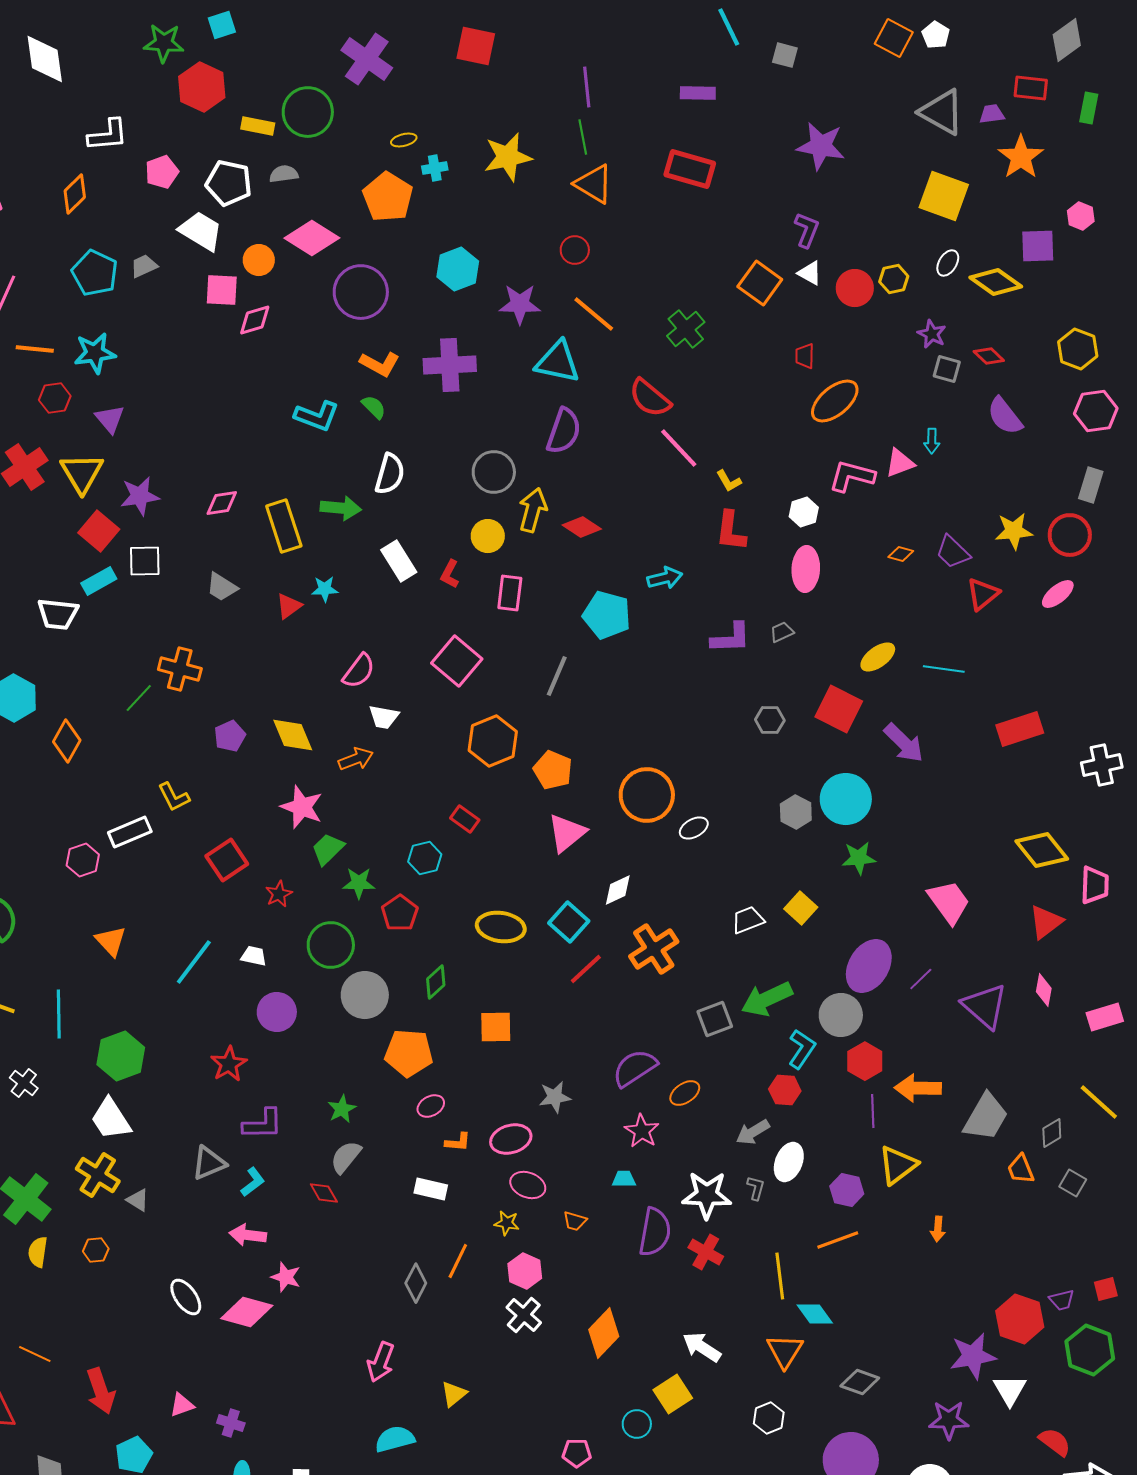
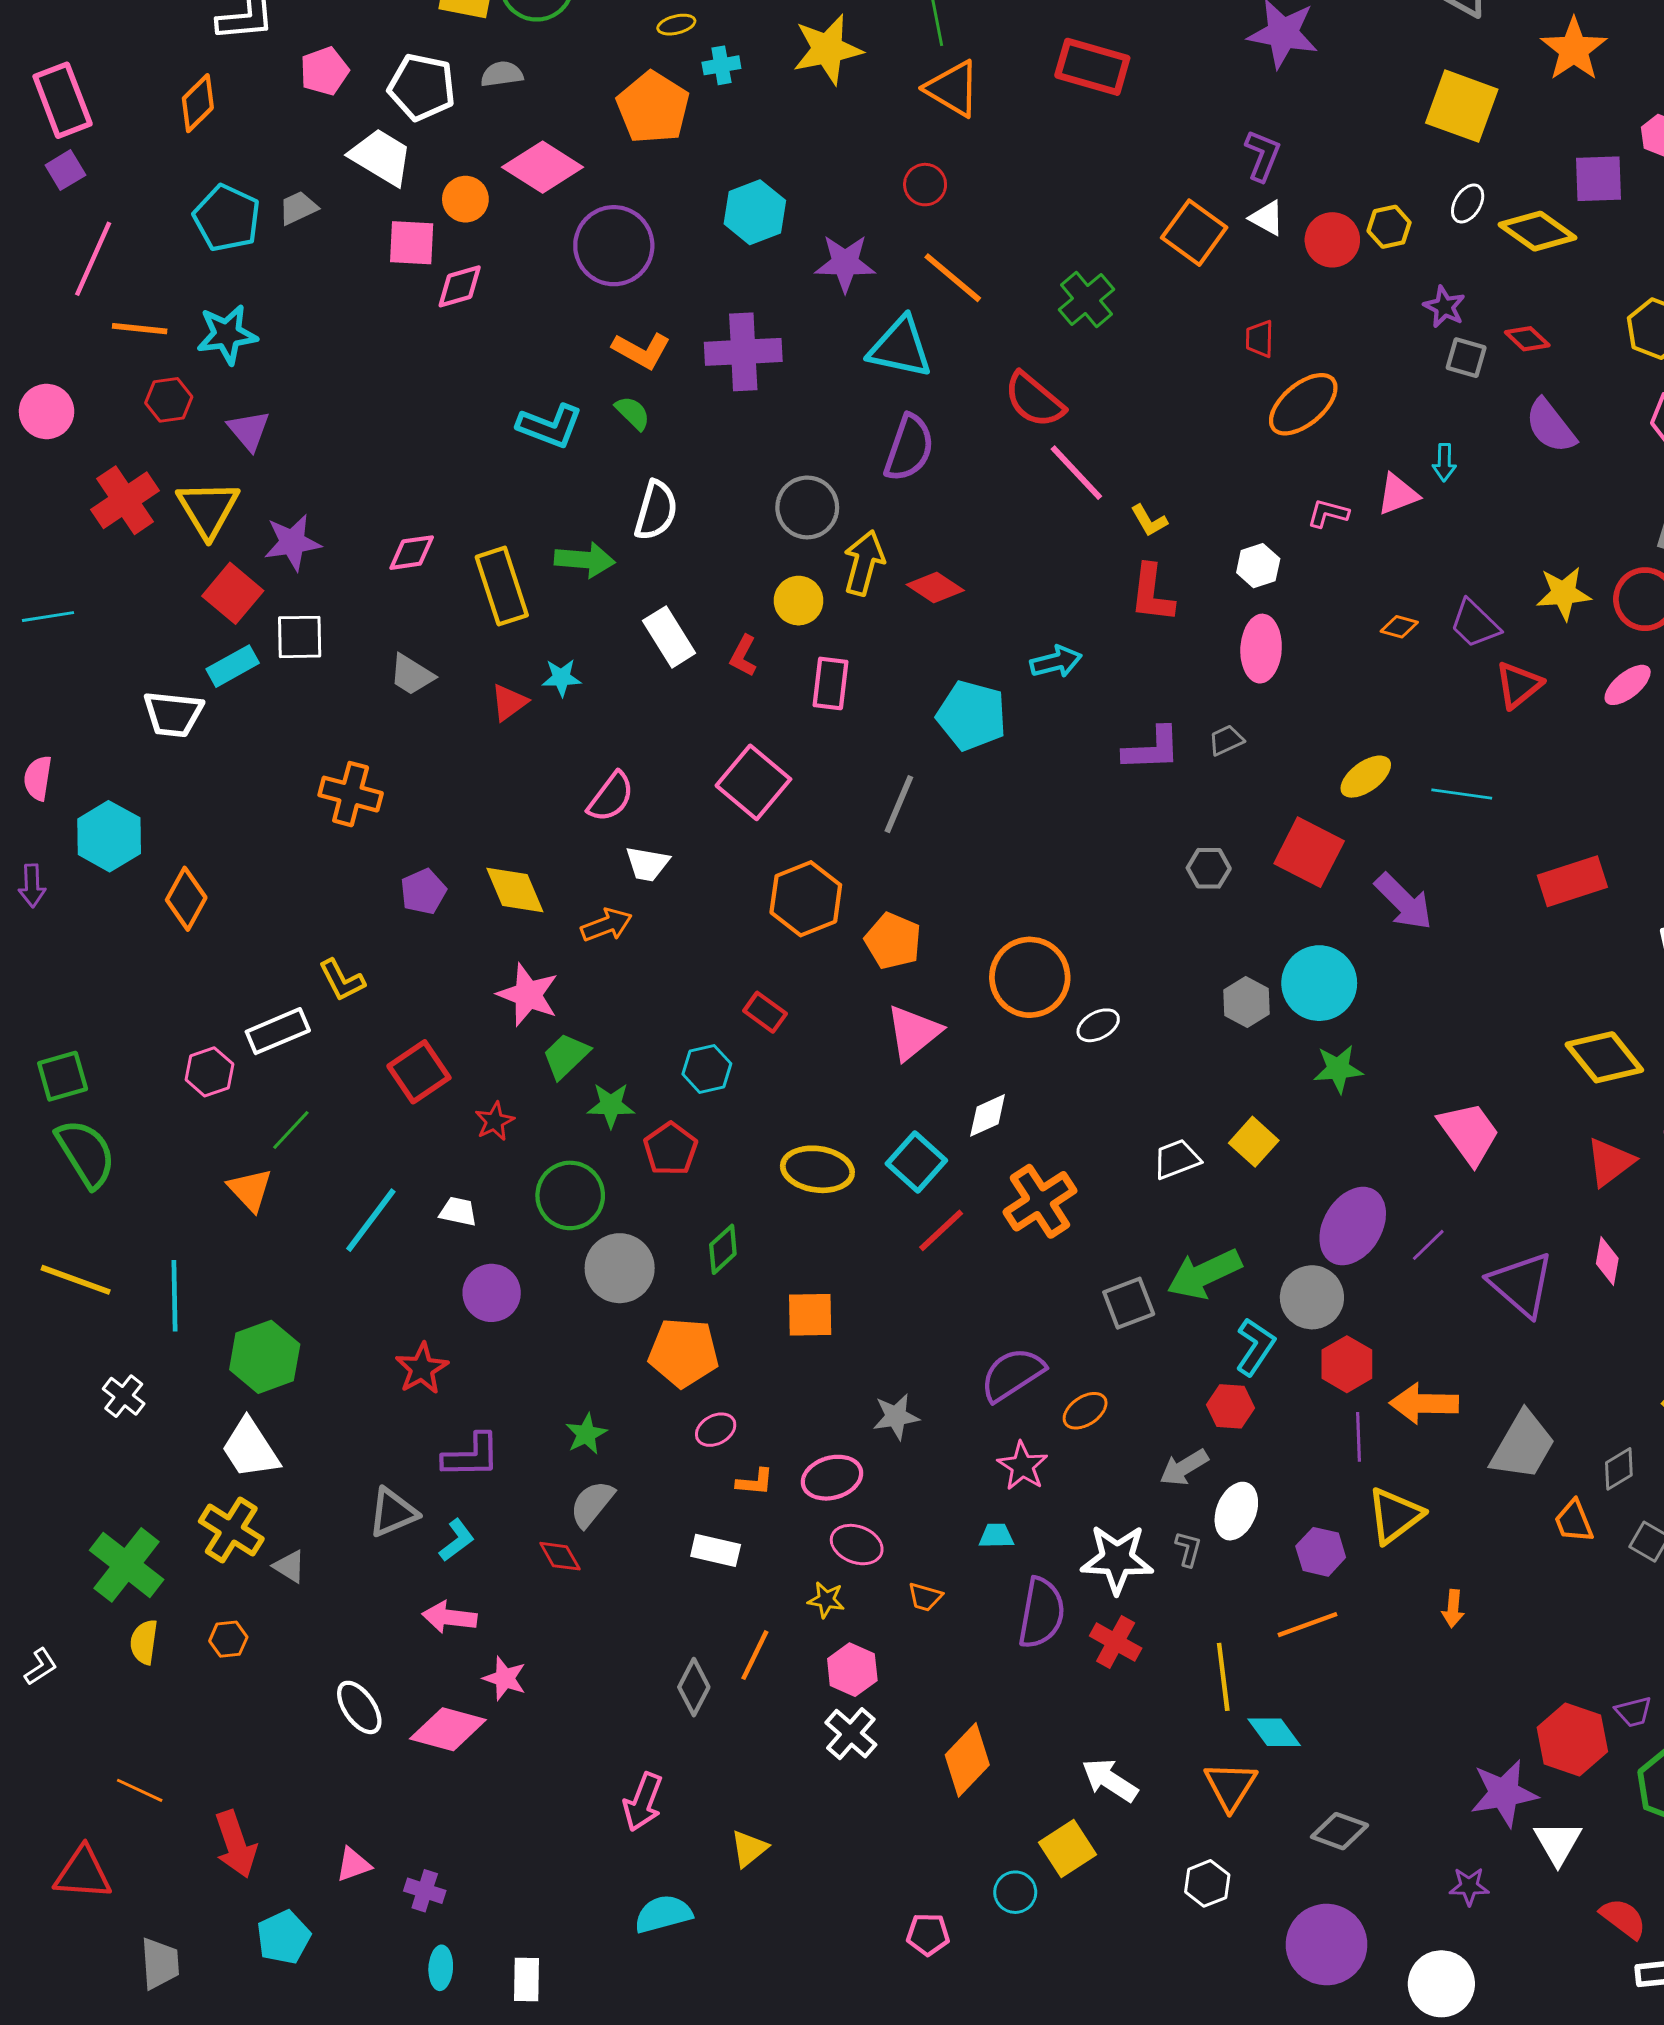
pink L-shape: (852, 476) -> (1328, 513), size x0.6
green line: (139, 698) -> (291, 1130), moved
purple star: (949, 1420) -> (1469, 1886), size x0.7

